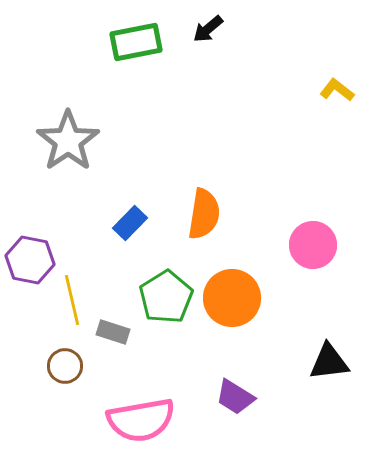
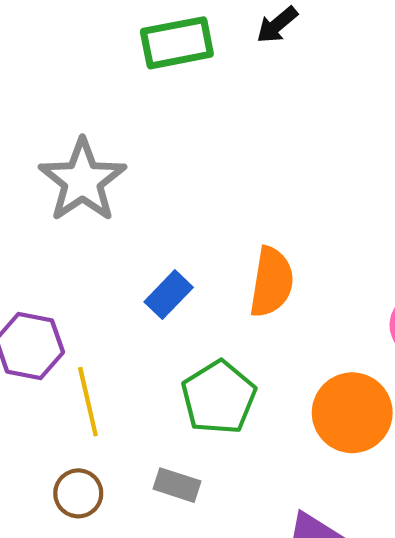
orange circle: (232, 298) -> (352, 413), moved
gray rectangle: (113, 332) -> (177, 485), moved

